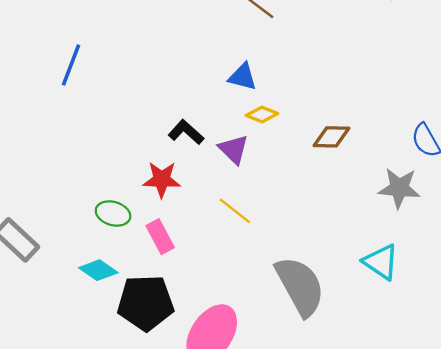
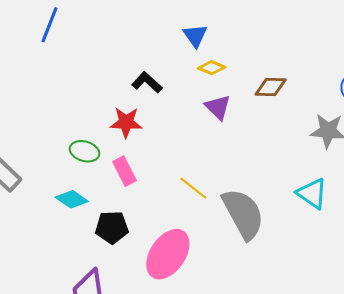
blue triangle: (242, 77) -> (195, 36), turned 40
purple triangle: (234, 149) -> (218, 107), moved
yellow line: (235, 211) -> (193, 188), moved
black pentagon: (146, 303) -> (112, 227), size x0.7

